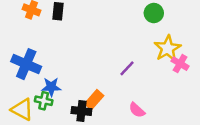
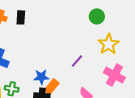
pink cross: (180, 64) -> (114, 75), moved, size x1.5
blue star: (51, 87) -> (41, 77), moved

